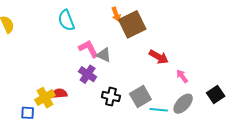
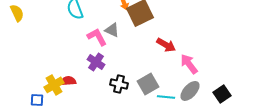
gray triangle: (104, 55) -> (112, 30), moved
pink arrow: (182, 76) -> (189, 64), size x1.5
black square: (216, 94) -> (222, 94), moved

